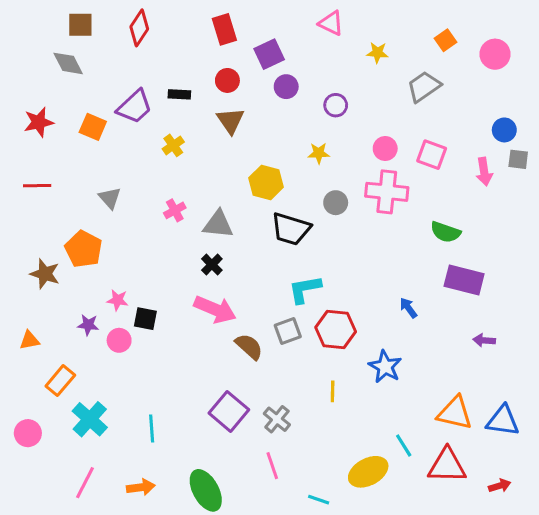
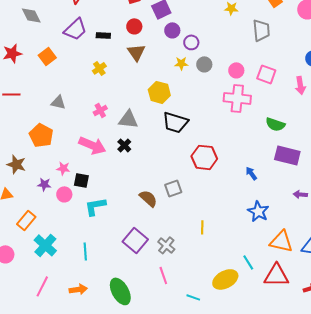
gray trapezoid: (424, 87) -> (261, 30), turned 120
purple circle: (336, 105) -> (191, 42), moved
purple trapezoid: (135, 107) -> (75, 29), moved
orange square: (93, 127) -> (47, 56), turned 30
yellow star: (319, 153) -> (181, 63), moved
gray triangle: (110, 198) -> (58, 102), turned -35
gray circle: (336, 203) -> (204, 64), moved
brown star: (45, 274) -> (16, 164), moved
cyan L-shape: (305, 289) -> (95, 206), moved
pink arrow: (215, 309) -> (92, 145), moved
red hexagon: (336, 329) -> (204, 157), moved
blue star: (385, 367) -> (258, 211), moved

